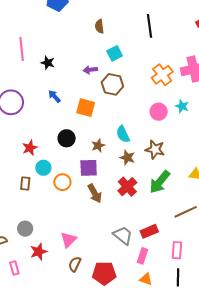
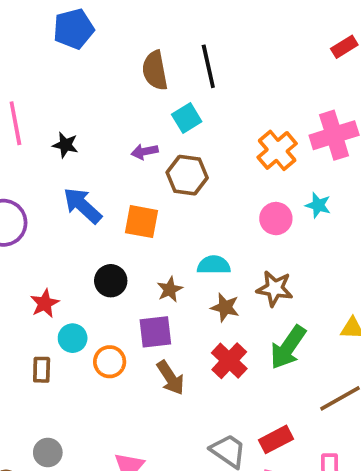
brown semicircle: (99, 26) -> (155, 70), size x1.5
black line: (150, 26) -> (208, 66), moved
blue arrow: (54, 96) -> (82, 205), size x1.6
cyan semicircle: (123, 134) -> (214, 265), turned 120

